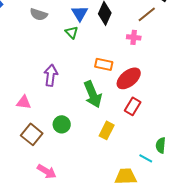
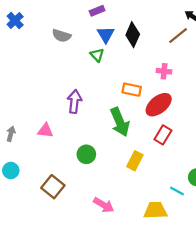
pink cross: (134, 37) -> (164, 71), moved
brown square: (32, 134) -> (53, 187), moved
pink arrow: (47, 171) -> (104, 205), moved

